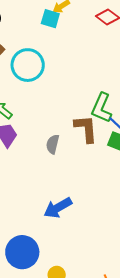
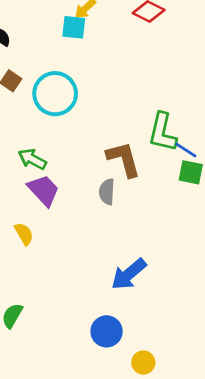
brown L-shape: (86, 129) -> (124, 159), moved
blue circle: (22, 252) -> (107, 331), moved, size x0.7

